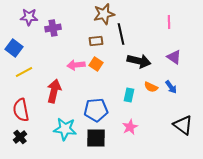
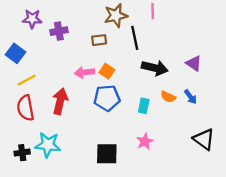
pink line: (169, 22) -> (153, 11), moved
brown rectangle: (96, 41) -> (99, 40), moved
red semicircle: (21, 110) -> (25, 108), moved
blue pentagon: (96, 110) -> (107, 98), moved
cyan star: (65, 129) -> (48, 145), moved
black cross: (20, 137) -> (22, 153), turned 32

